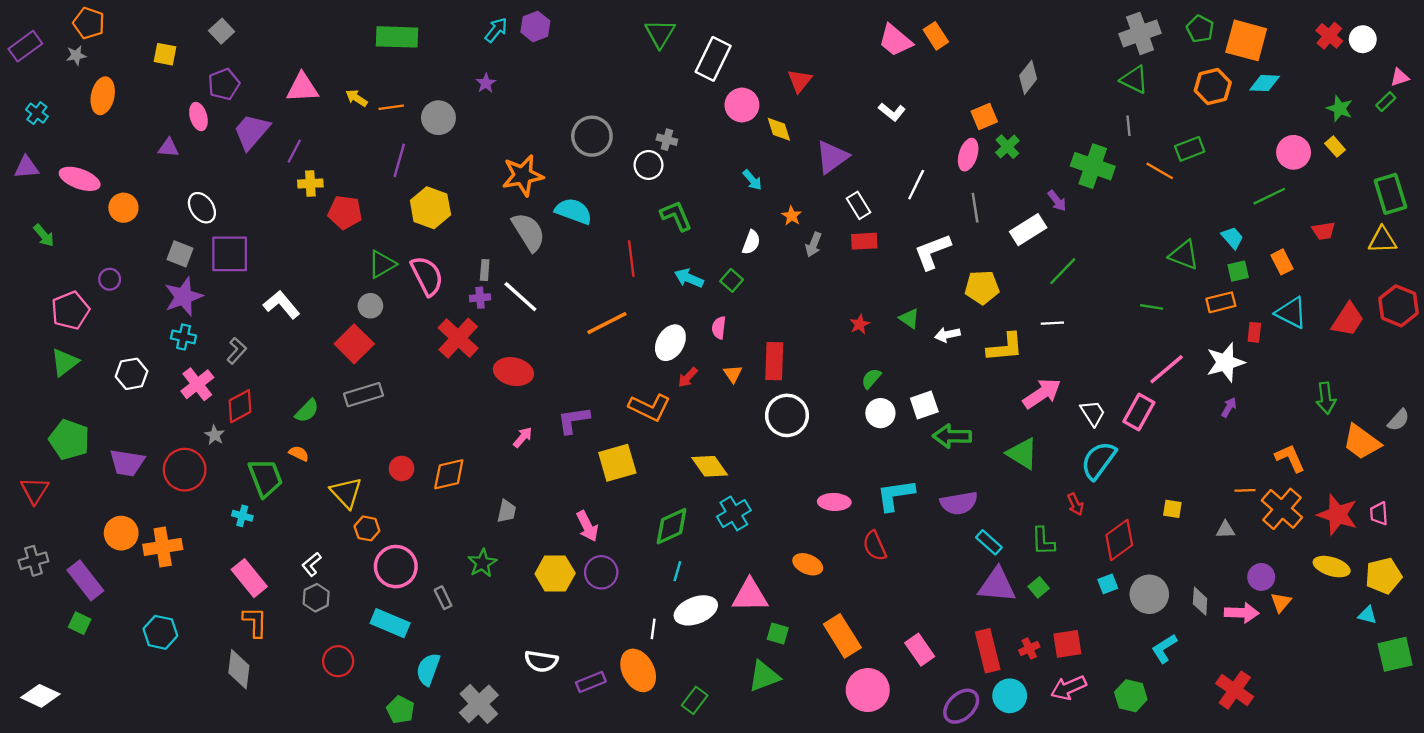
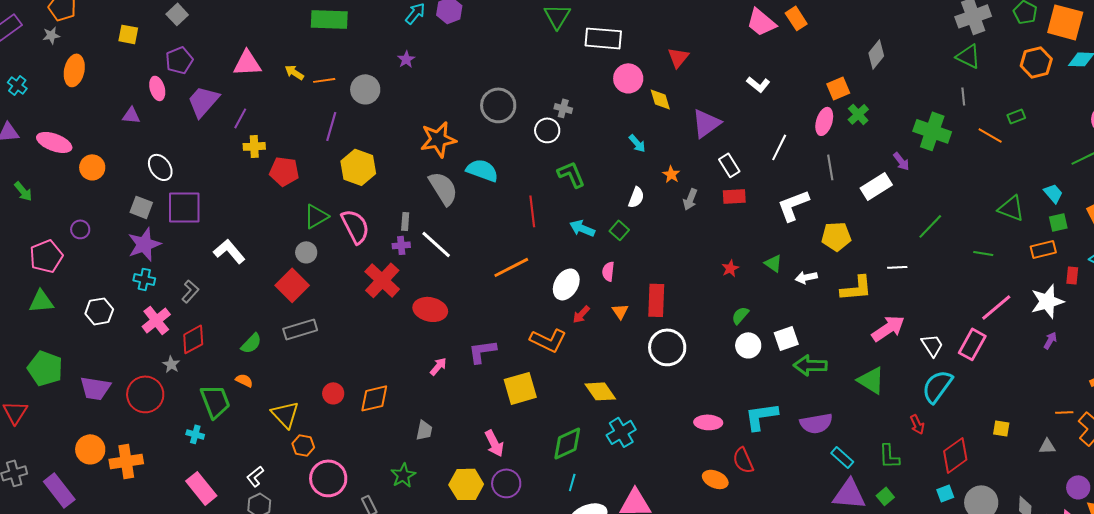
white rectangle: (713, 59) -> (603, 38), turned 69
green rectangle: (1190, 149) -> (1016, 116), size x0.7
green line: (1063, 271) -> (930, 226), moved
green triangle: (65, 362) -> (41, 301), turned 32
orange ellipse: (808, 564) -> (715, 479), moved

